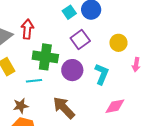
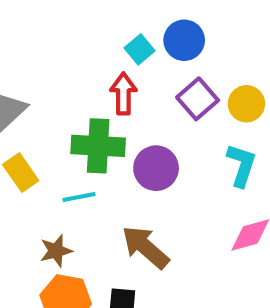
red arrow: (27, 29) -> (123, 94), moved
purple square: (80, 39) -> (198, 99), moved
cyan L-shape: (102, 74) -> (241, 165), moved

